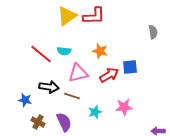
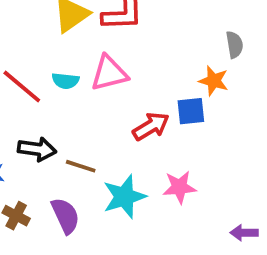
orange star: (100, 51) -> (214, 81), moved
pink triangle: (78, 73) -> (109, 73), moved
cyan star: (95, 112) -> (124, 197), size x1.6

